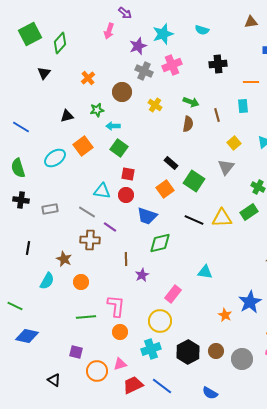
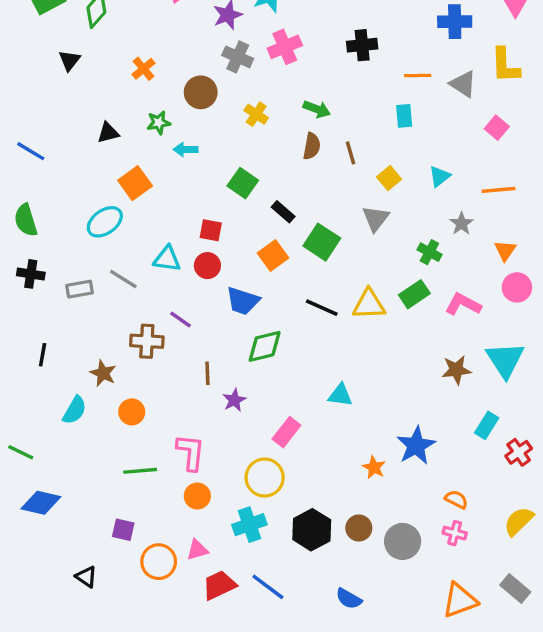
brown line: (217, 115) -> (350, 153), moved
green square: (119, 148) -> (243, 183), moved
cyan ellipse: (55, 158) -> (105, 222), moved
gray line: (87, 212) -> (123, 279), moved

